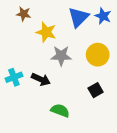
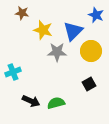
blue triangle: (78, 17) -> (73, 31), moved
black arrow: (41, 79) -> (31, 101), moved
green semicircle: (60, 111) -> (56, 103), turned -36

